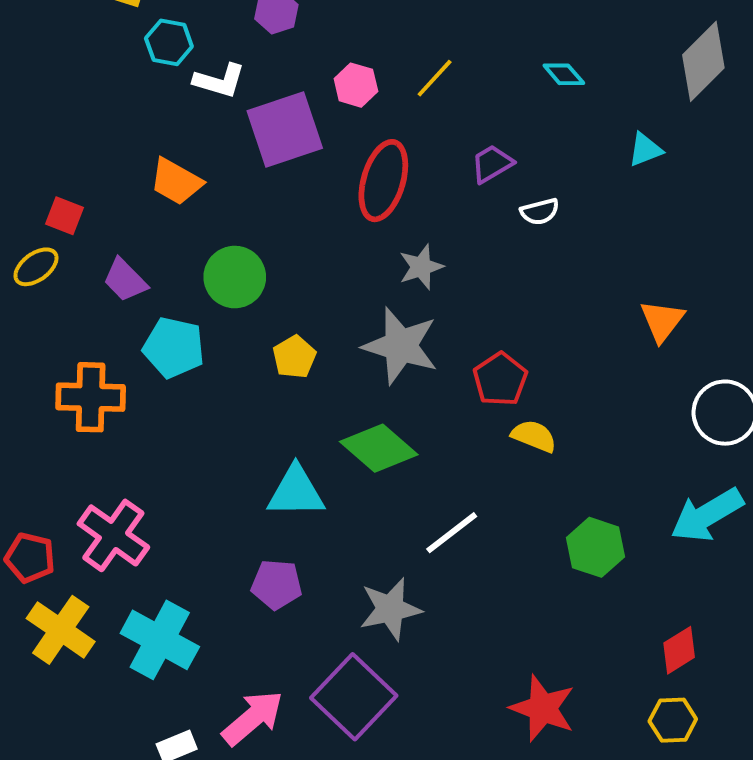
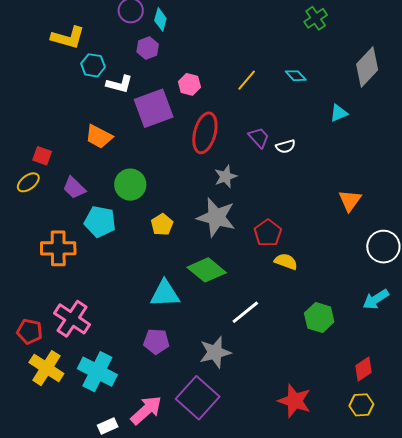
yellow line: (435, 78) -> (247, 80), moved
purple trapezoid: (492, 164) -> (259, 138), moved, turned 80
cyan arrow: (707, 515) -> (376, 299), size x0.7

